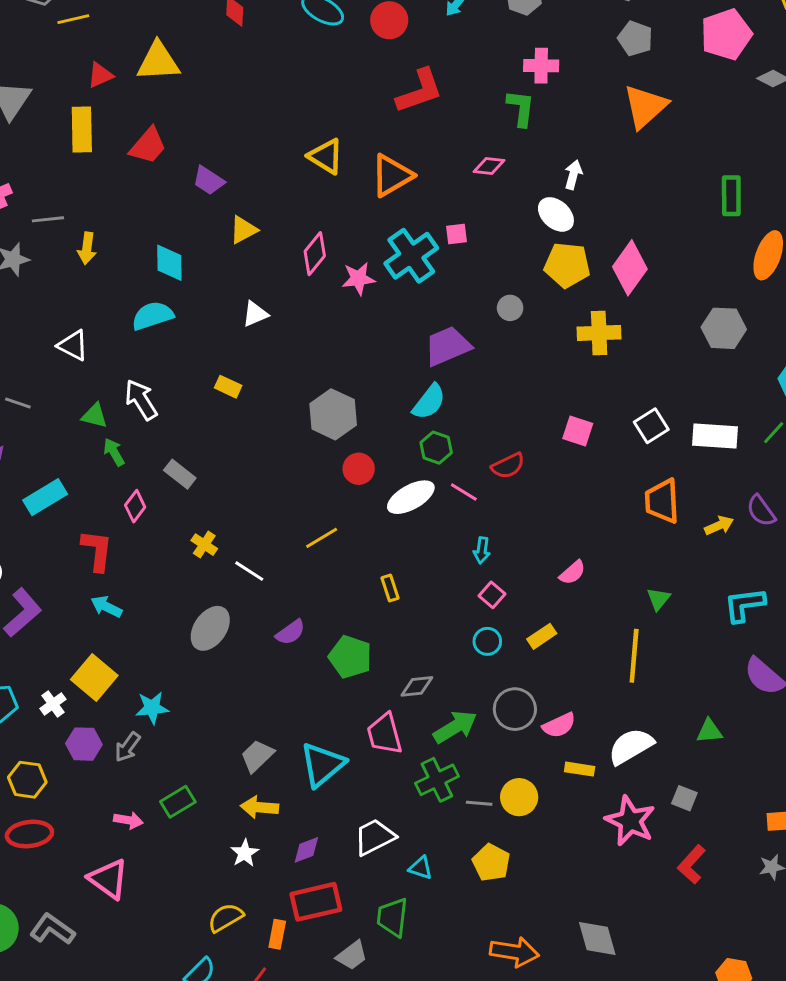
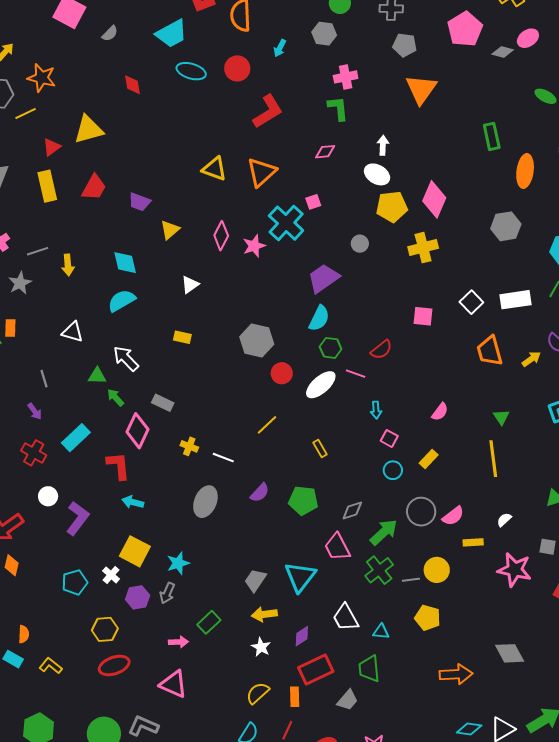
gray line: (18, 403) -> (44, 379), turned 66
pink diamond: (135, 506) -> (137, 431), size x1.6
white semicircle: (631, 746) -> (504, 520), size x0.5
white trapezoid: (374, 837) -> (346, 618), turned -80

